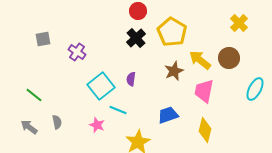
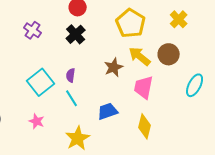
yellow pentagon: (172, 32) -> (131, 23), moved
purple cross: (77, 52) -> (33, 30), moved
cyan line: (118, 110) -> (72, 98), moved, turned 36

